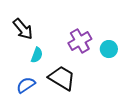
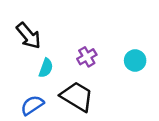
purple cross: (80, 41) -> (87, 57), moved, size x0.7

